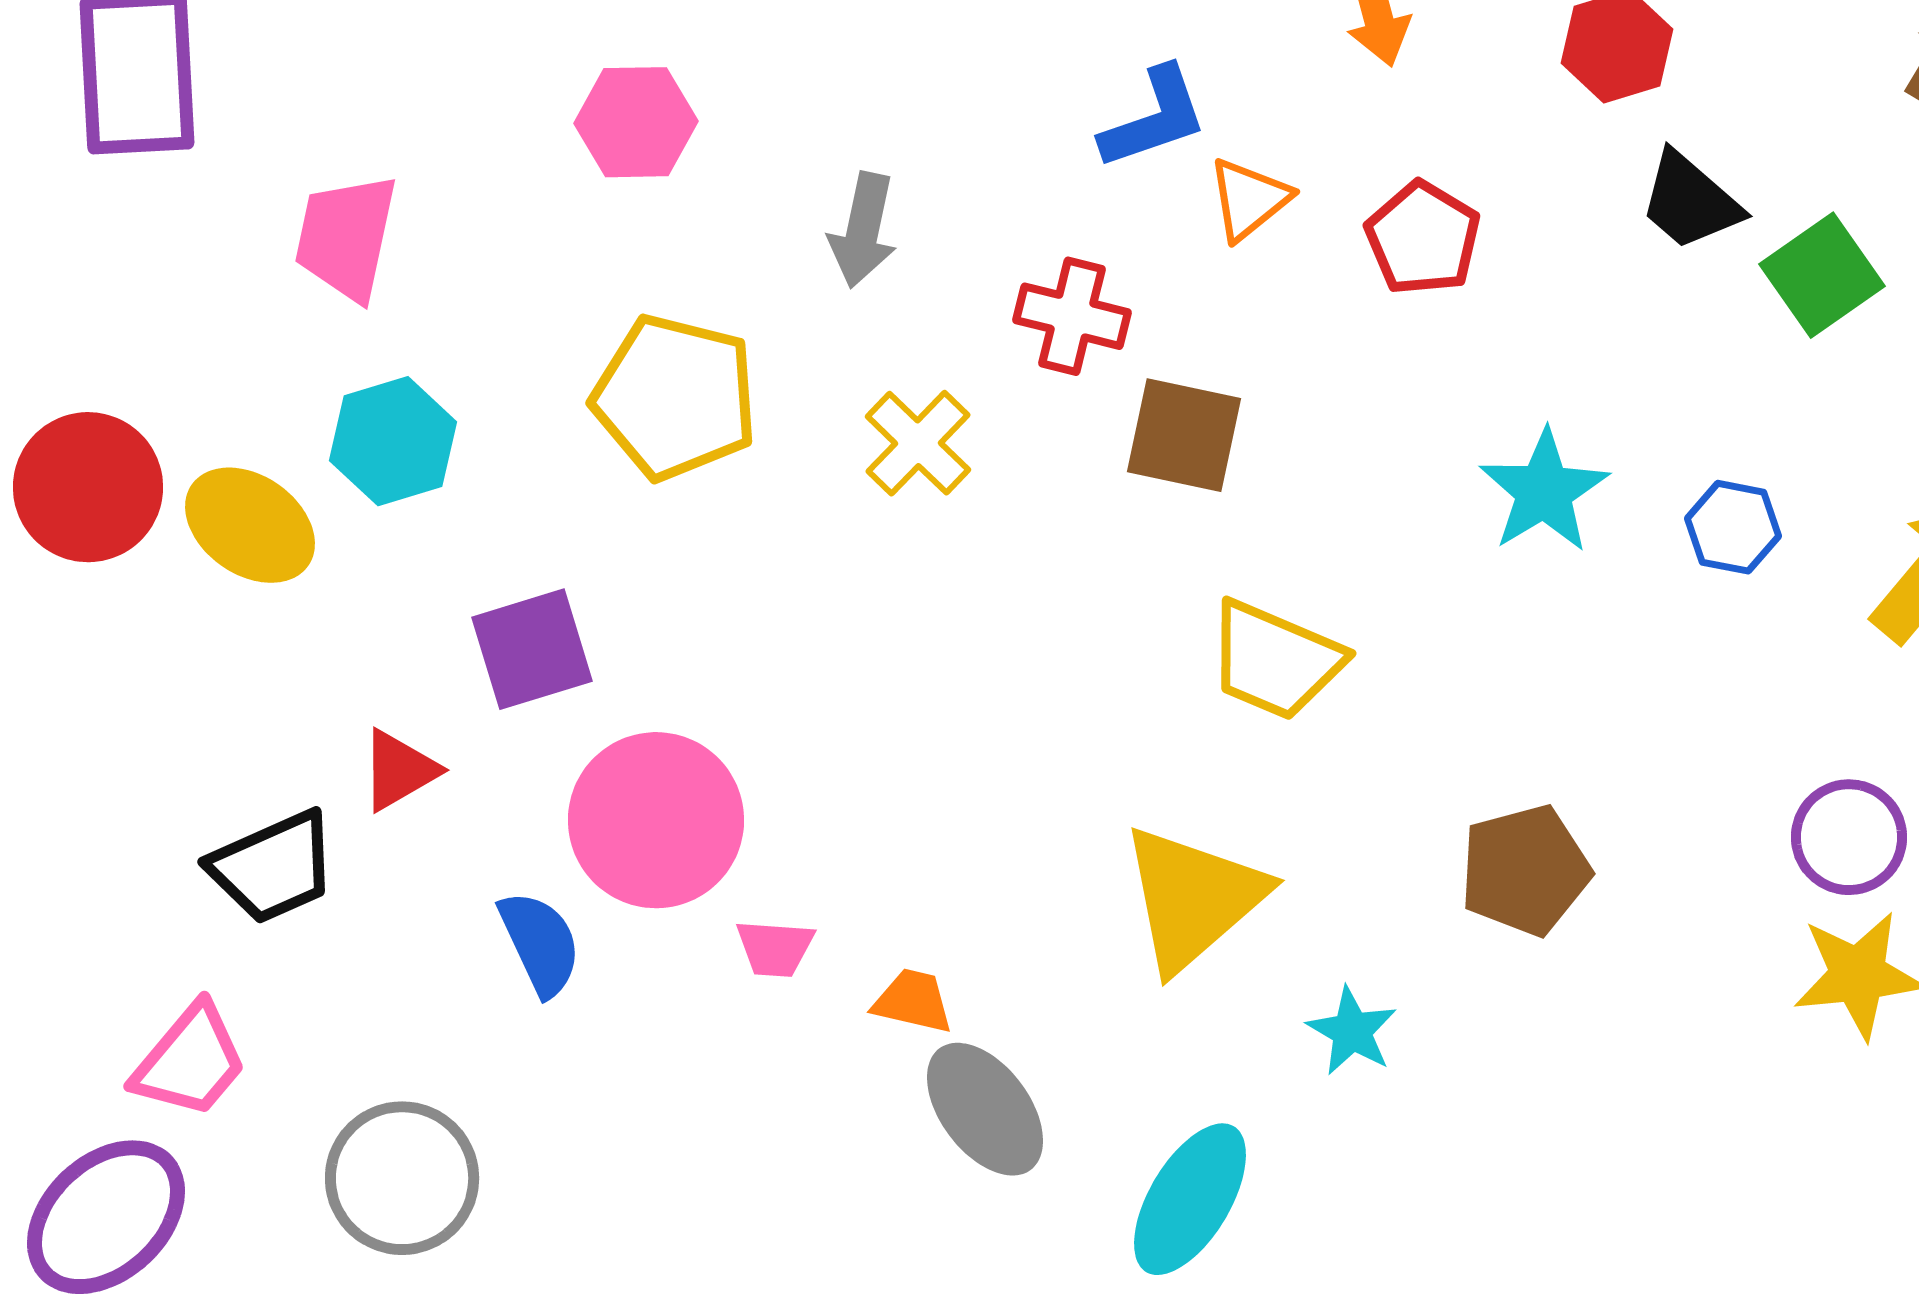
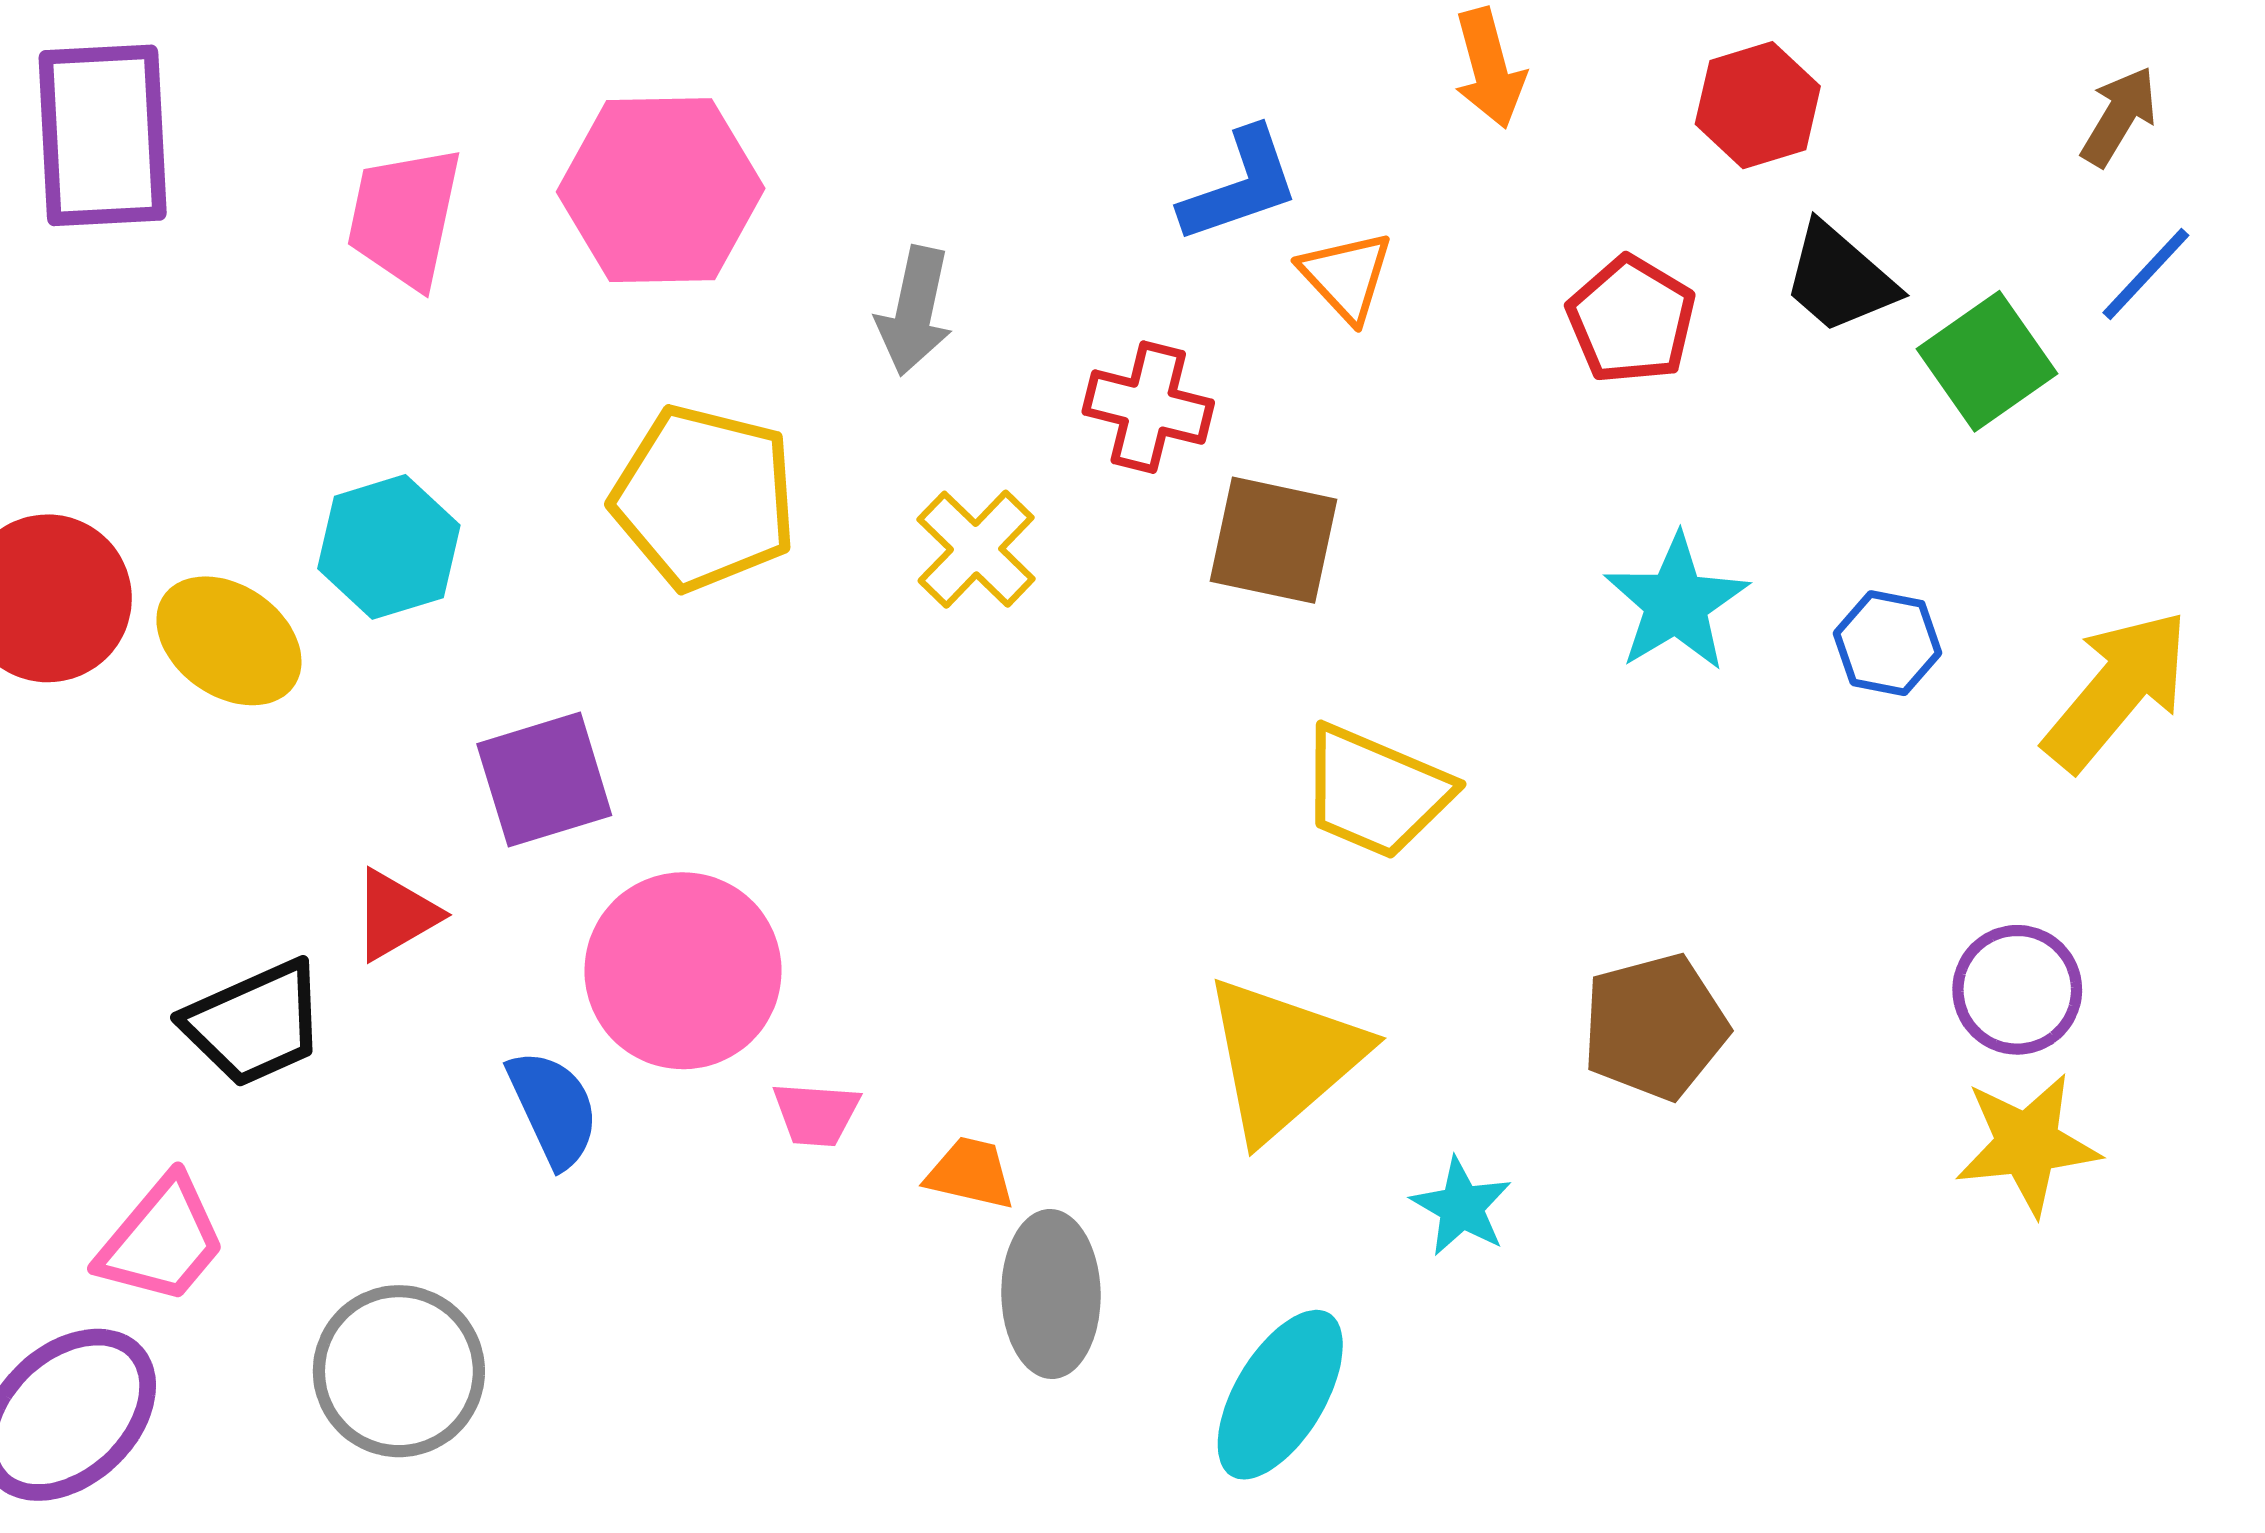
pink hexagon: (636, 122) -> (661, 190), size x1.5
orange triangle: (1249, 199) -> (1346, 276), turned -34
pink trapezoid: (346, 237) -> (405, 217), moved
red pentagon: (1423, 238) -> (1631, 320), moved
gray ellipse: (985, 1109) -> (1051, 1294), turned 36

